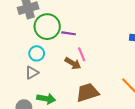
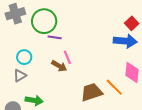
green circle: (47, 27) -> (44, 21), moved
brown trapezoid: (88, 93) -> (92, 92), moved

